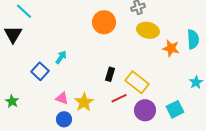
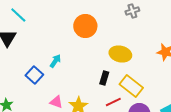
orange circle: (104, 22) -> (85, 26), moved
yellow ellipse: (148, 30) -> (120, 54), moved

